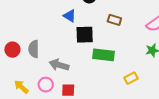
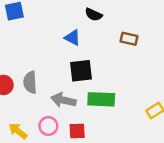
black square: (85, 35) -> (81, 71), moved
green rectangle: (103, 55) -> (101, 99), moved

